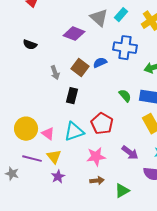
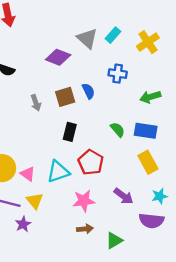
blue cross: (125, 48) -> (118, 74), size x0.7
blue semicircle: (100, 63) -> (88, 91), turned 88
brown square: (80, 68) -> (65, 97), turned 36
black rectangle: (72, 96) -> (70, 132), moved
purple star: (58, 177) -> (23, 224), moved

